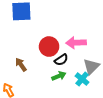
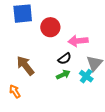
red circle: (49, 47) -> (50, 27), moved
brown arrow: (21, 65) -> (25, 66), size x1.5

